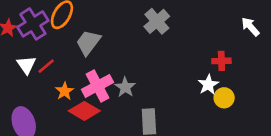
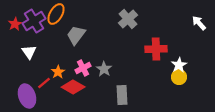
red cross: (221, 61) -> (156, 49), moved, size x1.5
red line: (46, 66) -> (44, 83), moved
white star: (208, 85) -> (179, 65), moved
pink cross: (98, 86) -> (83, 68), size x0.7

